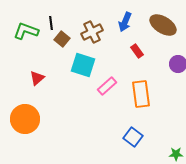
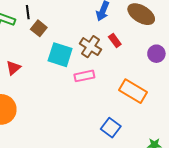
brown cross: (92, 32) -> (91, 47), moved, turned -30
pink rectangle: (107, 86) -> (84, 76), turned 30
orange rectangle: (141, 94) -> (133, 91), moved, turned -52

